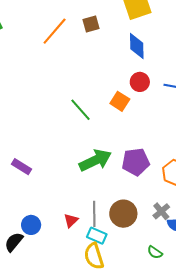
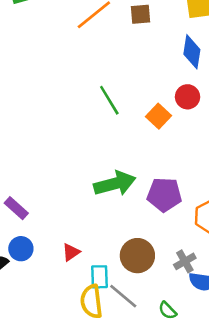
green line: (81, 110) -> (109, 100), moved
purple rectangle: (21, 167) -> (16, 208), moved
gray line: (94, 214) -> (123, 296), moved, turned -60
cyan rectangle: (97, 236) -> (99, 277), turned 54

